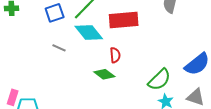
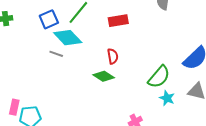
red rectangle: (124, 20) -> (118, 21), size x0.7
cyan diamond: (89, 32) -> (68, 38), moved

